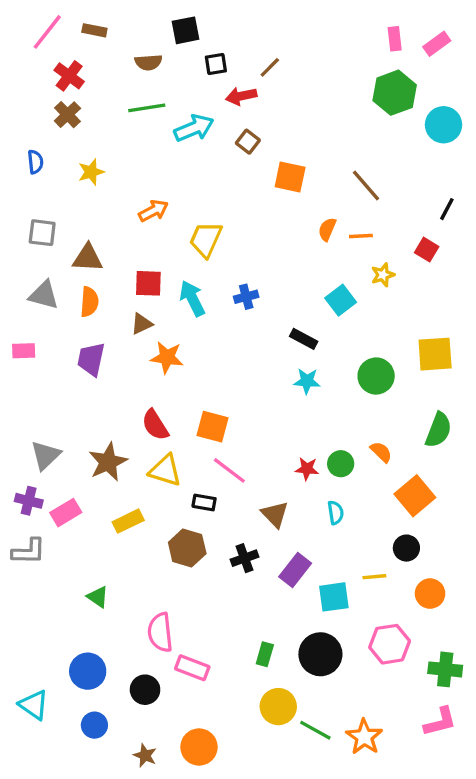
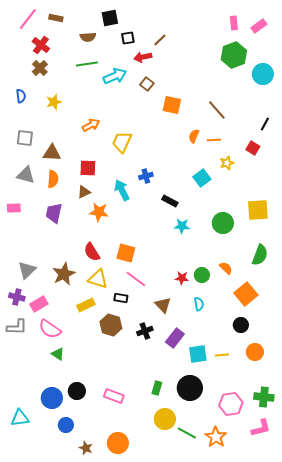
cyan arrow: (192, 298) -> (122, 190), moved
black rectangle: (304, 339) -> (170, 201), moved
yellow rectangle: (128, 521) -> (86, 305), moved
yellow line: (374, 577) -> (222, 355), moved
pink semicircle: (160, 632) -> (50, 329), moved, turned -50
pink hexagon: (390, 644) -> (231, 404), moved
black circle: (145, 690) -> (77, 391), moved
cyan triangle: (34, 705) -> (20, 418), turned -42
blue circle: (94, 725) -> (66, 425), moved

